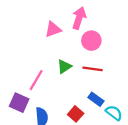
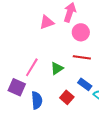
green triangle: (64, 67) -> (57, 68), moved

